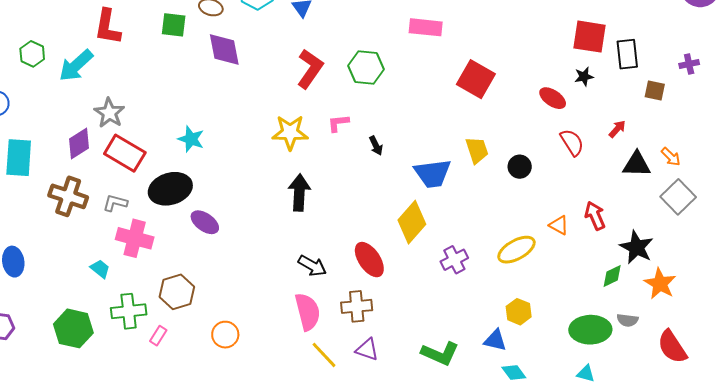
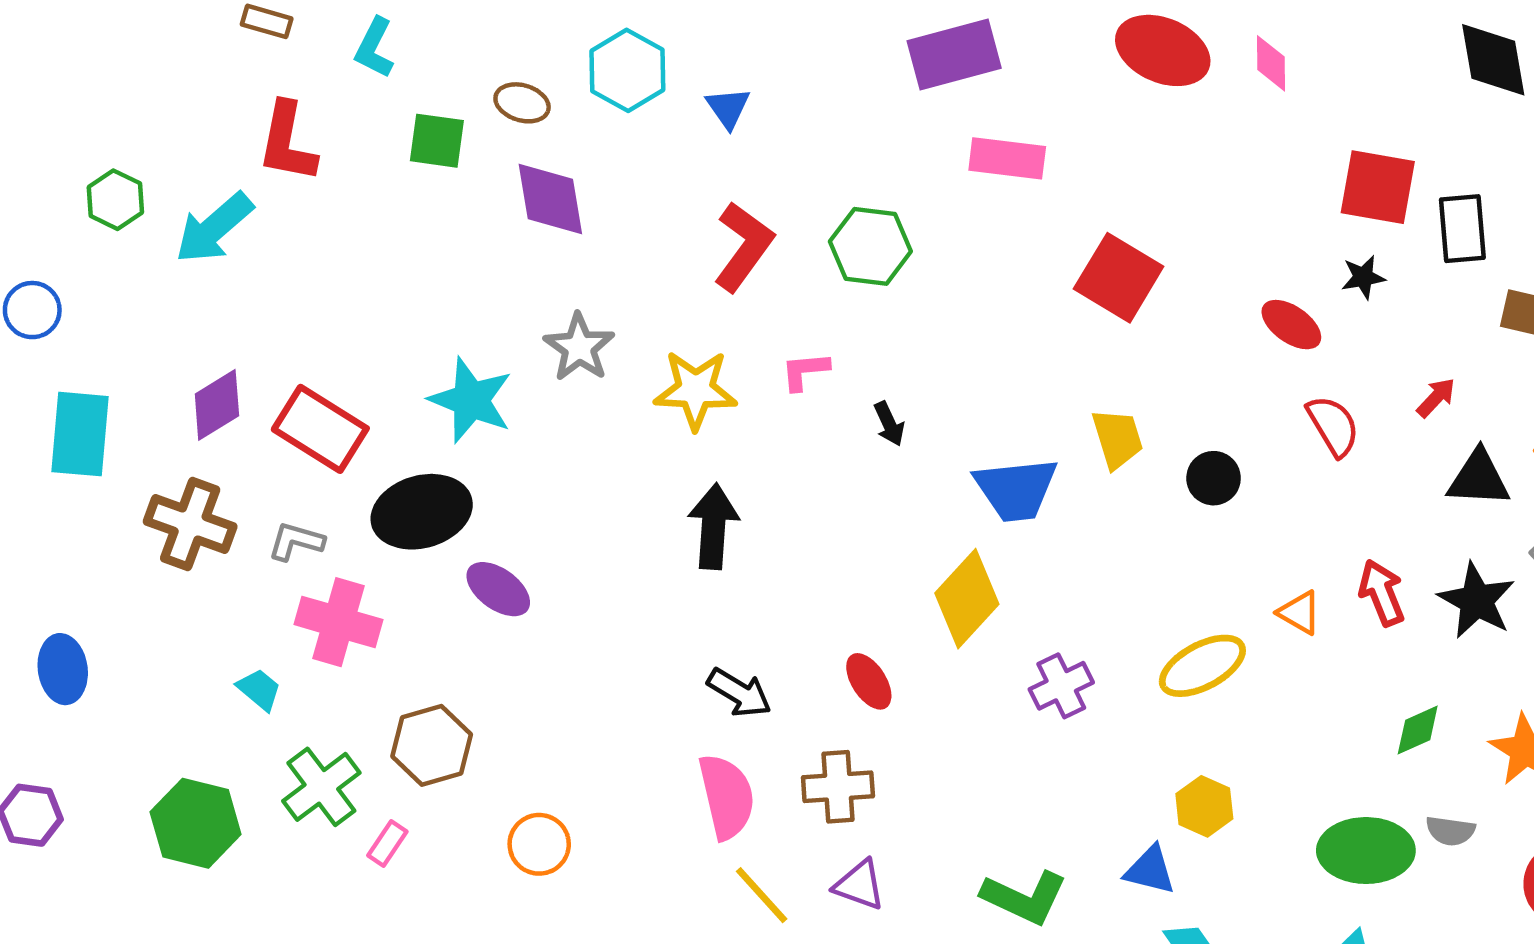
gray star: (109, 113) -> (579, 347), moved
cyan star: (191, 139) -> (471, 400), size x1.4
black star: (637, 247) -> (1477, 601), moved
red ellipse: (369, 260) -> (869, 681), size x0.7
green cross: (129, 311) -> (321, 787), turned -32

